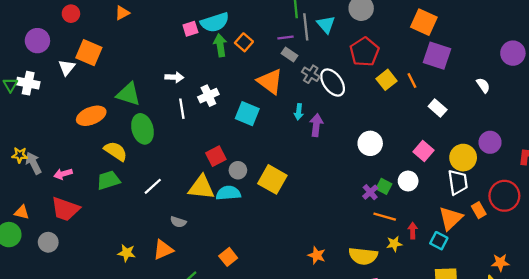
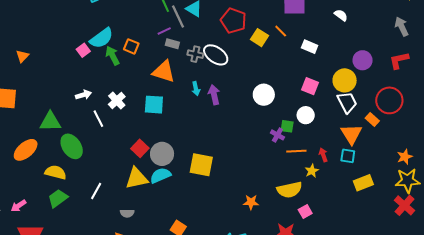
gray circle: (238, 170) -> (162, 154), size x1.5
yellow square: (272, 179) -> (201, 165), moved

